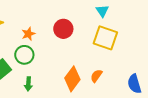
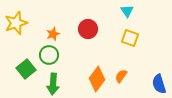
yellow square: (105, 38) -> (130, 38), size x0.7
green arrow: (28, 84) -> (53, 84), size x1.5

